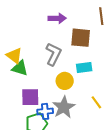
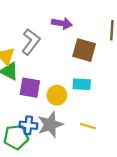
gray L-shape: (53, 54) -> (31, 42), moved
purple square: (30, 97) -> (30, 88), moved
yellow line: (96, 102) -> (88, 126), turned -48

